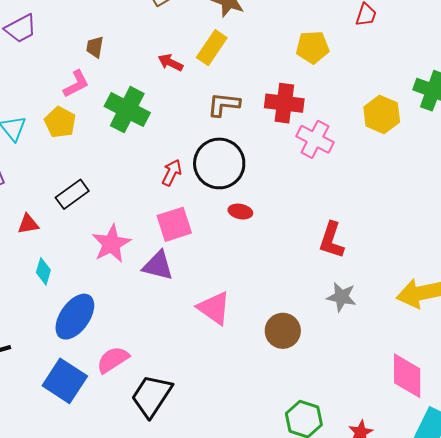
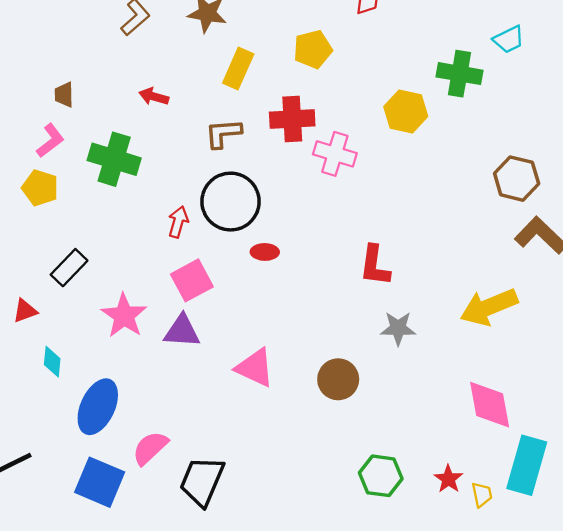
yellow rectangle: (212, 48) -> (238, 69), moved

